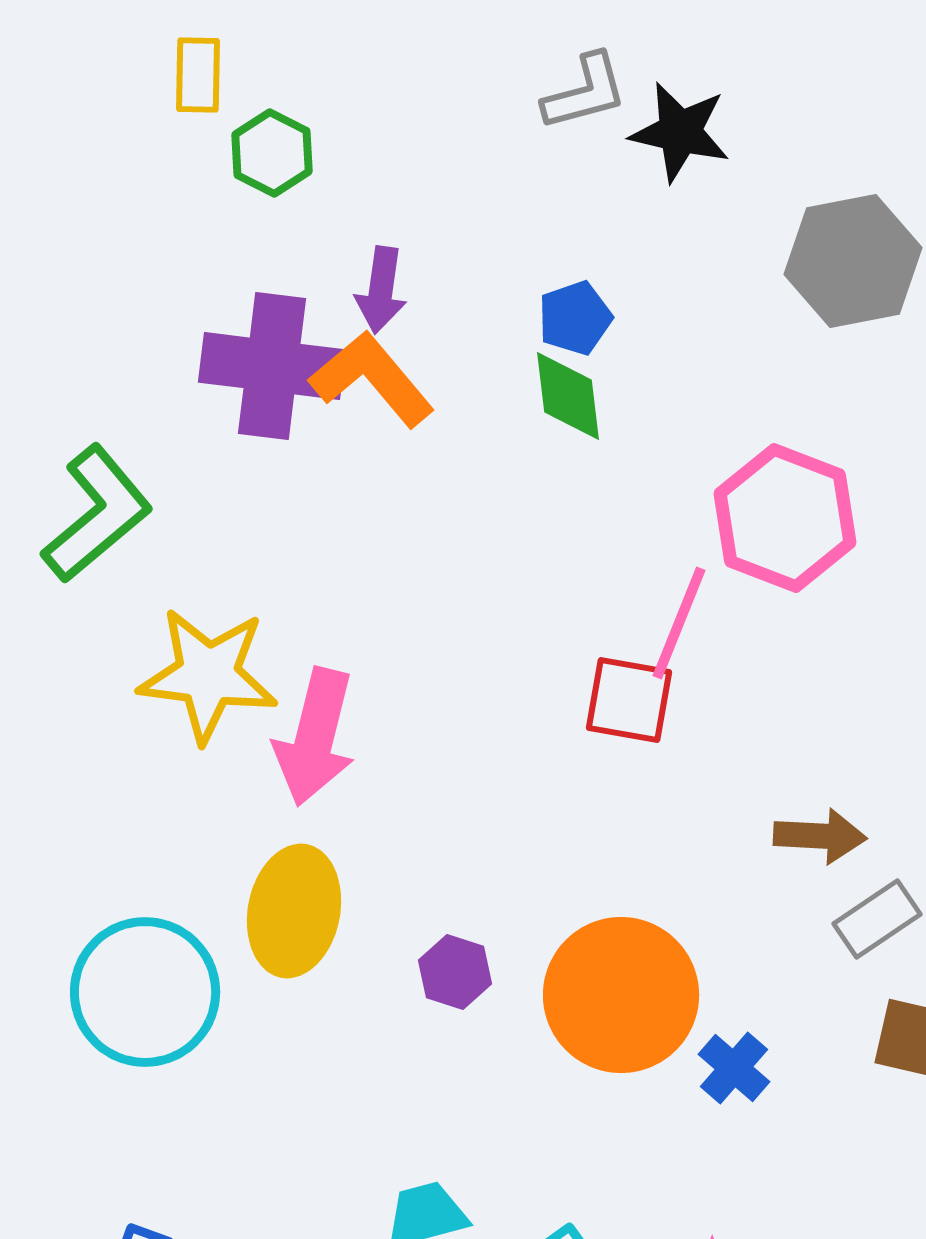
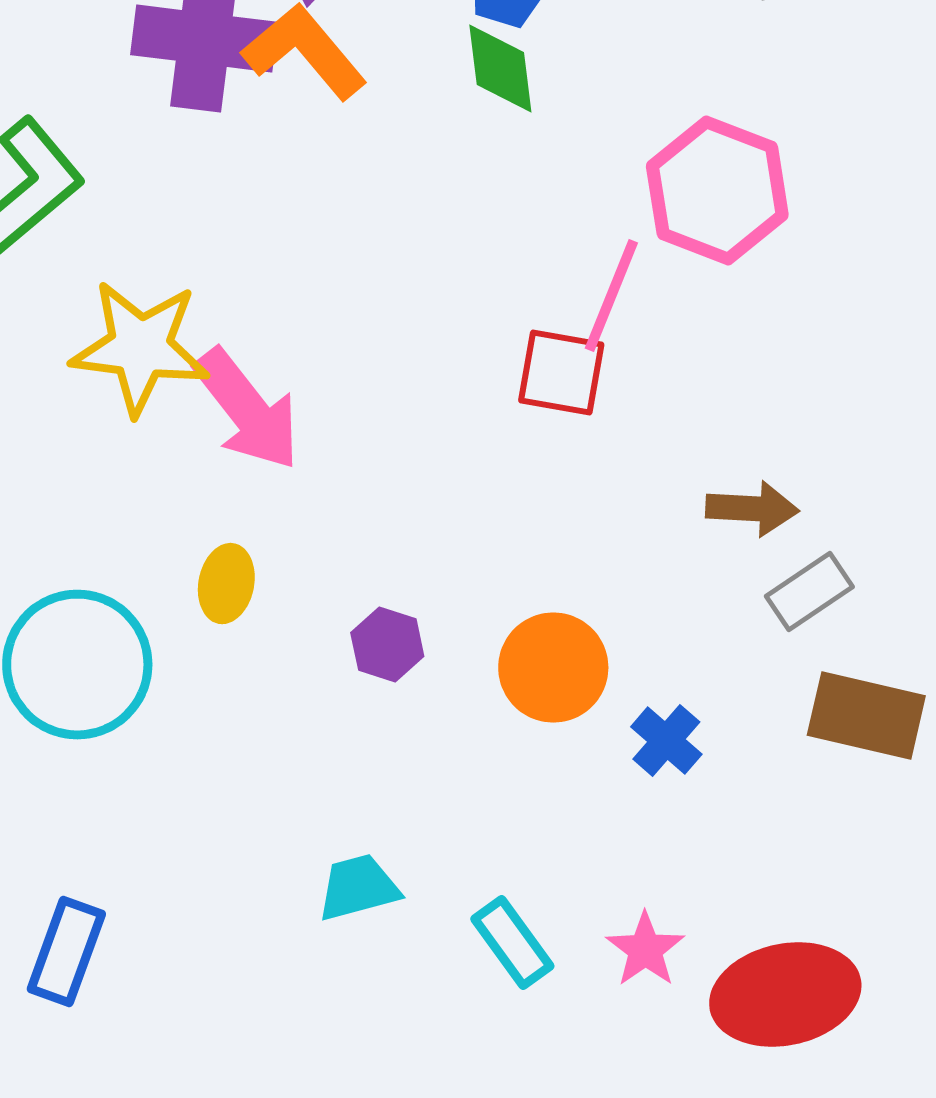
pink arrow: (315, 737) -> (247, 410), turned -52
yellow ellipse: (294, 911) -> (226, 584), size x0.6
orange circle: (621, 995) -> (553, 668), size x0.7

